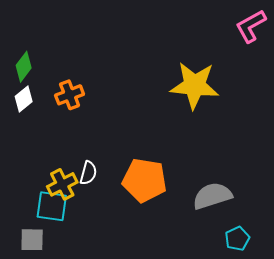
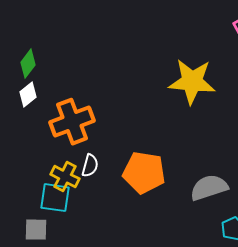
orange cross: (70, 95) -> (72, 122), moved, size x1.6
yellow cross: (62, 184) -> (65, 177), turned -36

